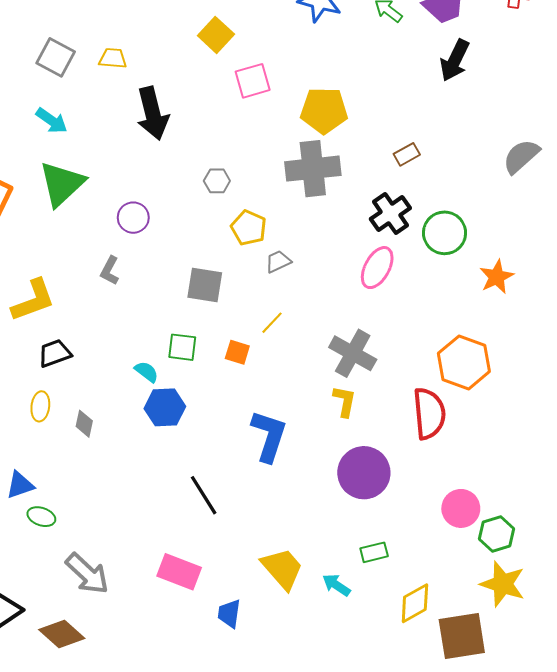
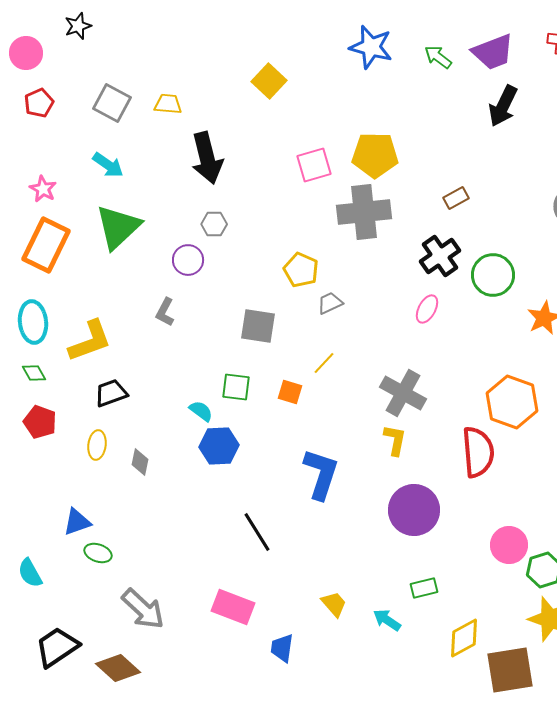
pink square: (253, 81) -> (314, 165), moved
gray hexagon: (217, 181) -> (214, 224), moved
pink ellipse: (377, 268) -> (427, 309), size x0.7
yellow trapezoid: (282, 569) -> (334, 604), size x0.6

